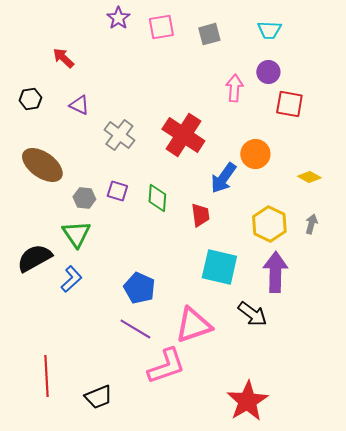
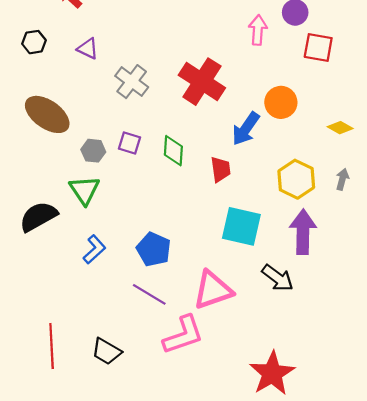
blue L-shape: (71, 279) -> (94, 249), moved
black trapezoid: (98, 397) -> (106, 351), moved, turned 52

